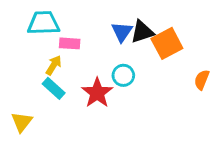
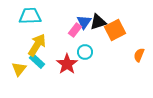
pink rectangle: (70, 43) -> (75, 30), moved, turned -56
yellow arrow: (54, 65) -> (37, 45), size x1.6
yellow triangle: (22, 122) -> (19, 69), moved

